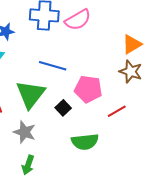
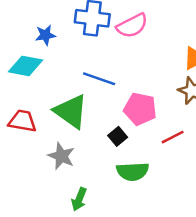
green triangle: (31, 94) -> (71, 111), turned -36
black square: (63, 108) -> (118, 136), moved
green arrow: (28, 165) -> (79, 199), moved

